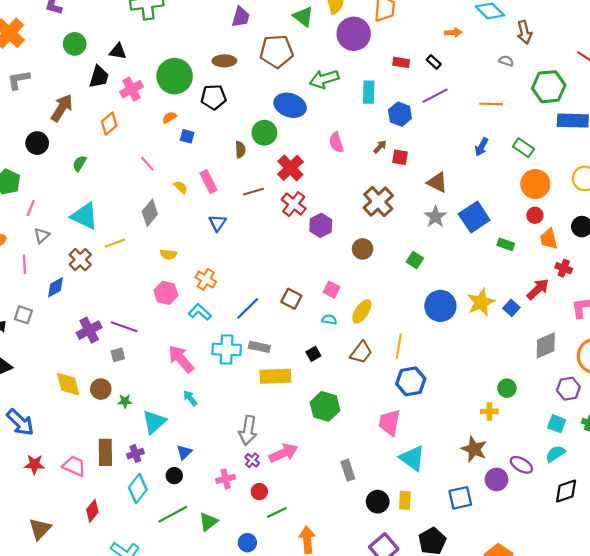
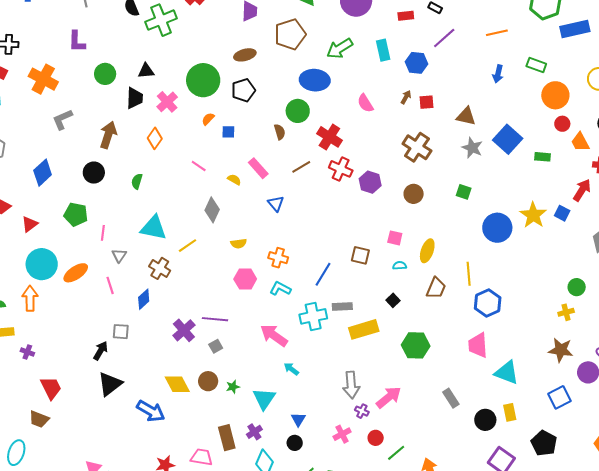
blue arrow: (20, 422) -> (151, 411), moved

